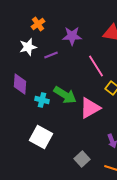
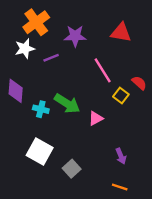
orange cross: (38, 24) -> (36, 22), size x1.6
pink triangle: (90, 108) -> (96, 118), size x0.6
gray square: (82, 159) -> (72, 169), moved

